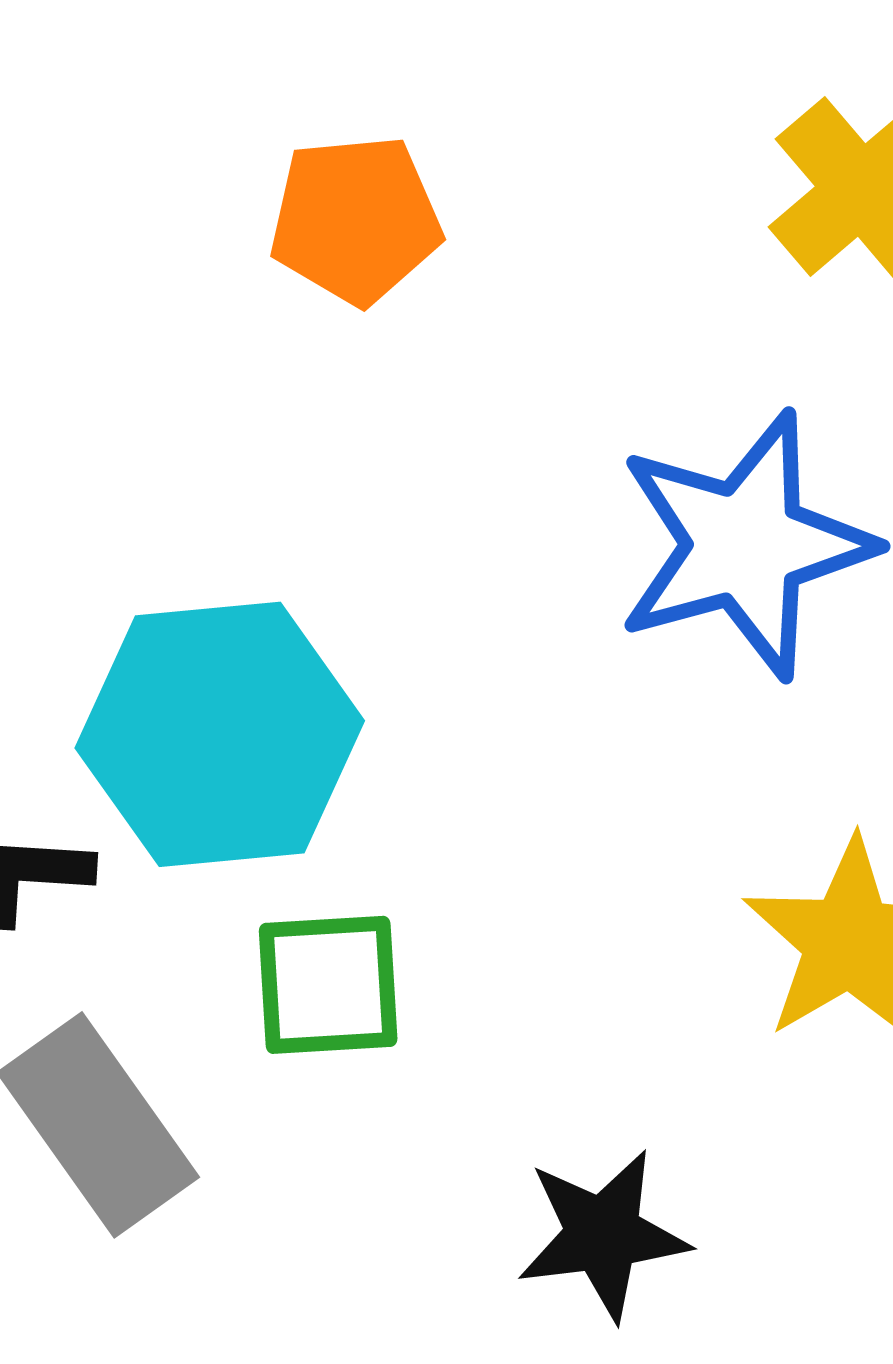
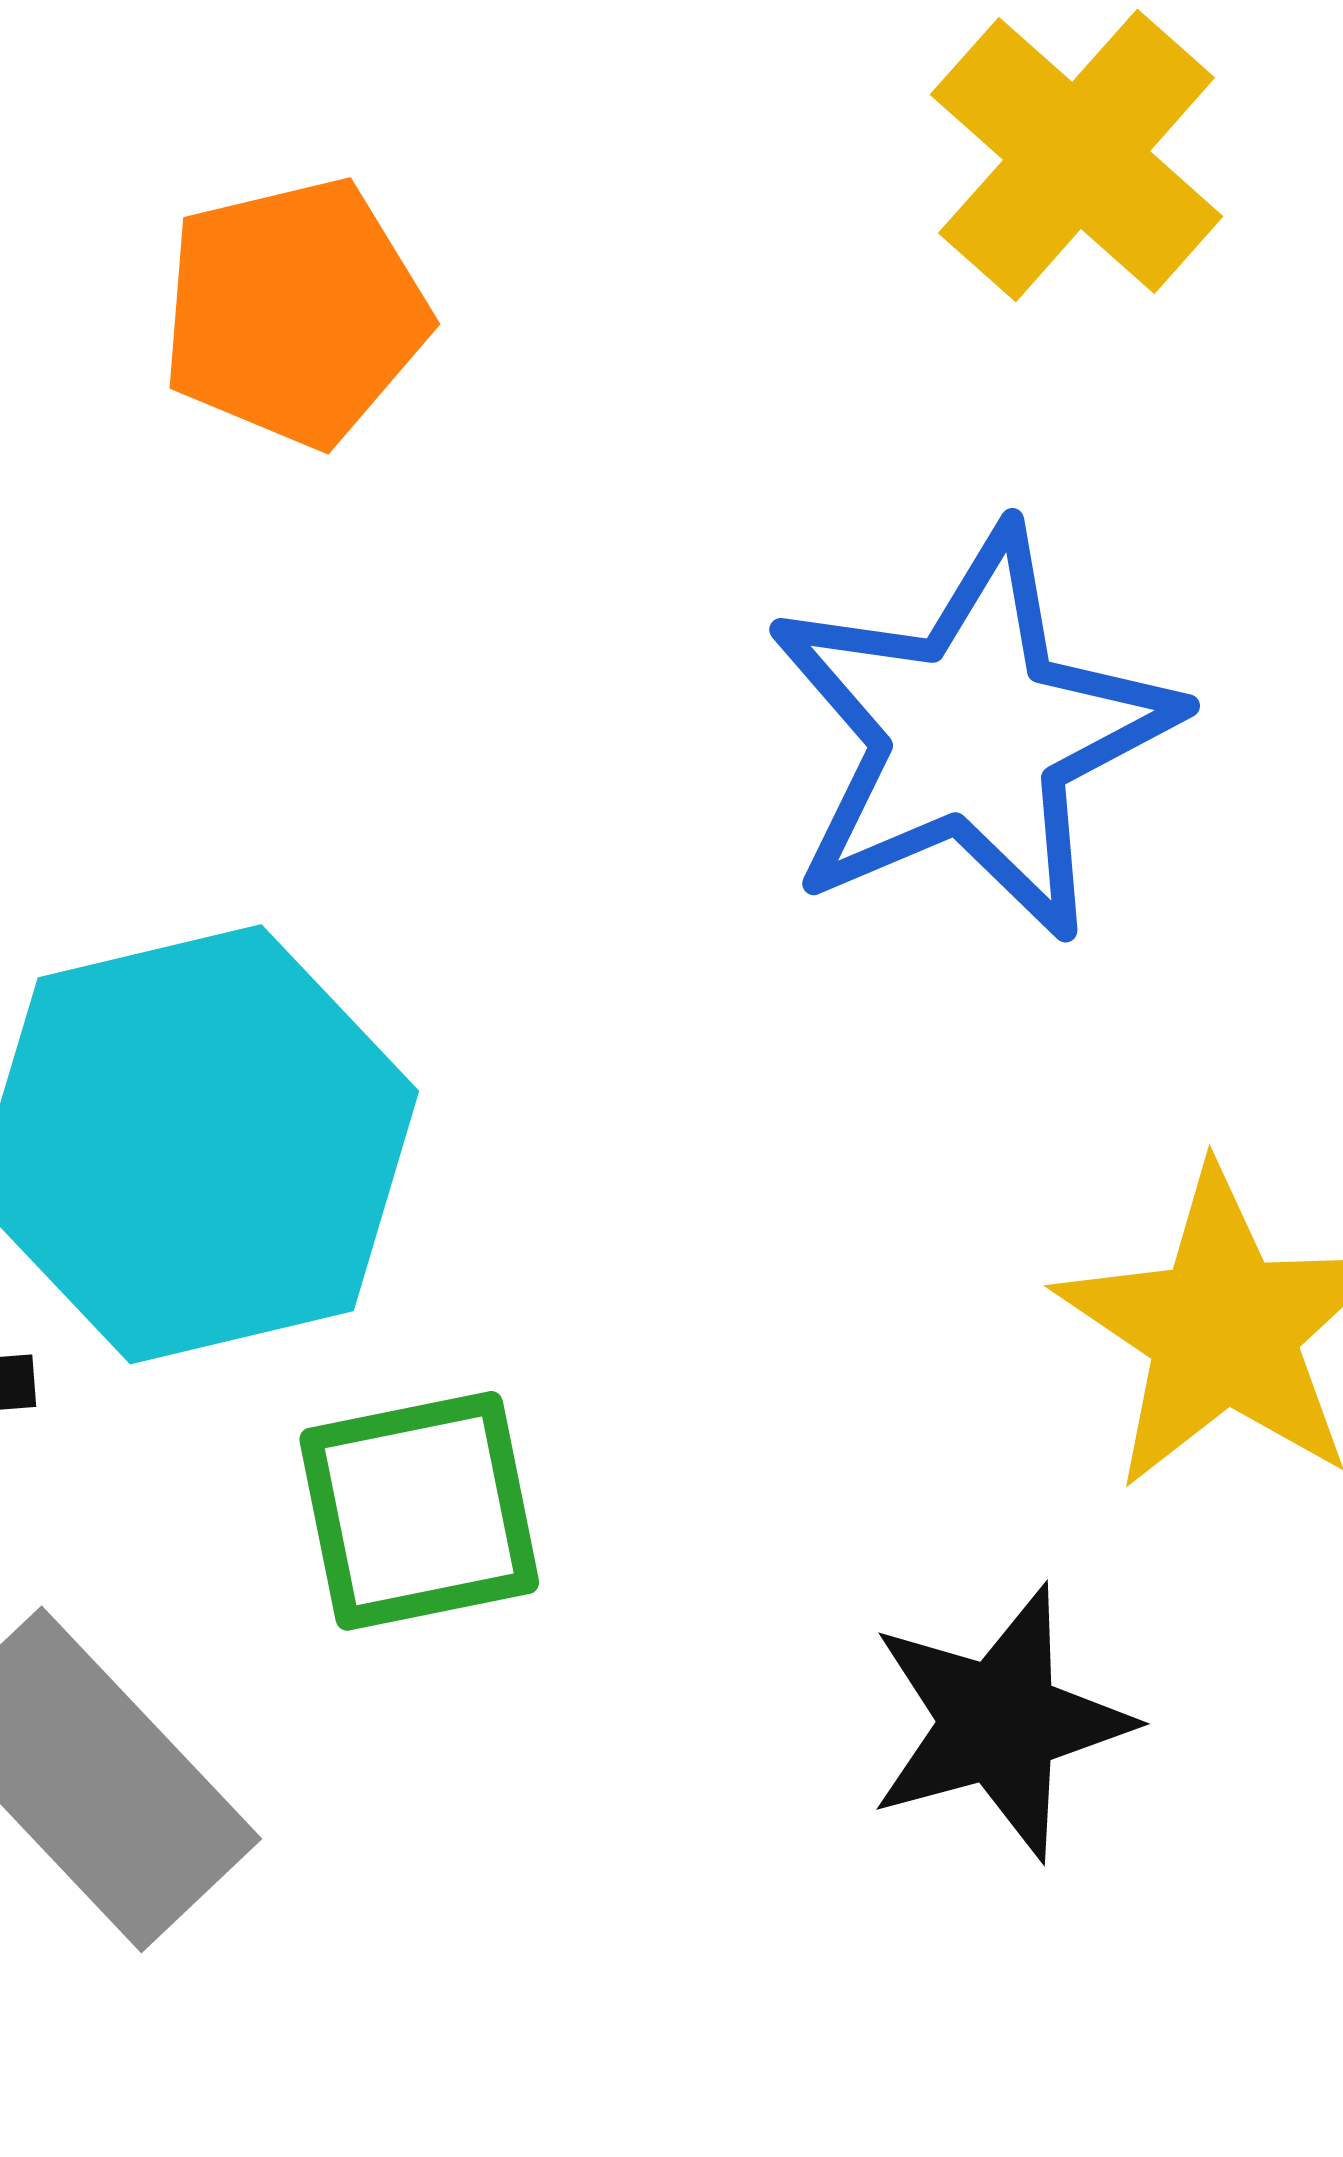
black star: (603, 1235) -> (999, 1722), moved

